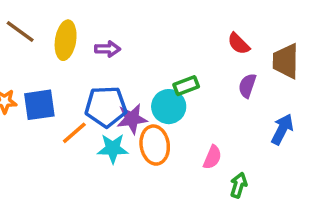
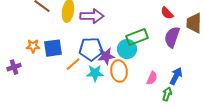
purple arrow: (108, 49) -> (92, 16), size x1.6
green rectangle: (186, 86) -> (137, 37), size x1.5
purple semicircle: (247, 86) -> (172, 37), size x1.5
blue arrow: (282, 129) -> (176, 76), moved

